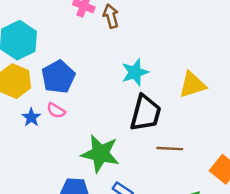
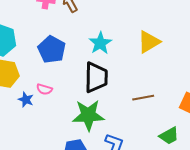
blue pentagon: (58, 77) -> (52, 49), moved
black trapezoid: (146, 113) -> (96, 77), moved

